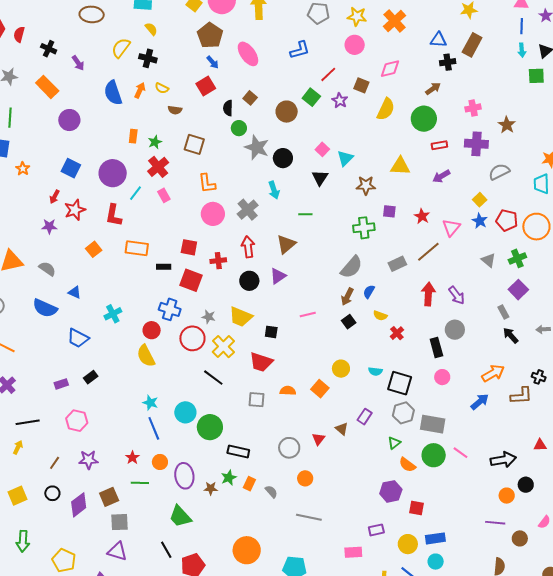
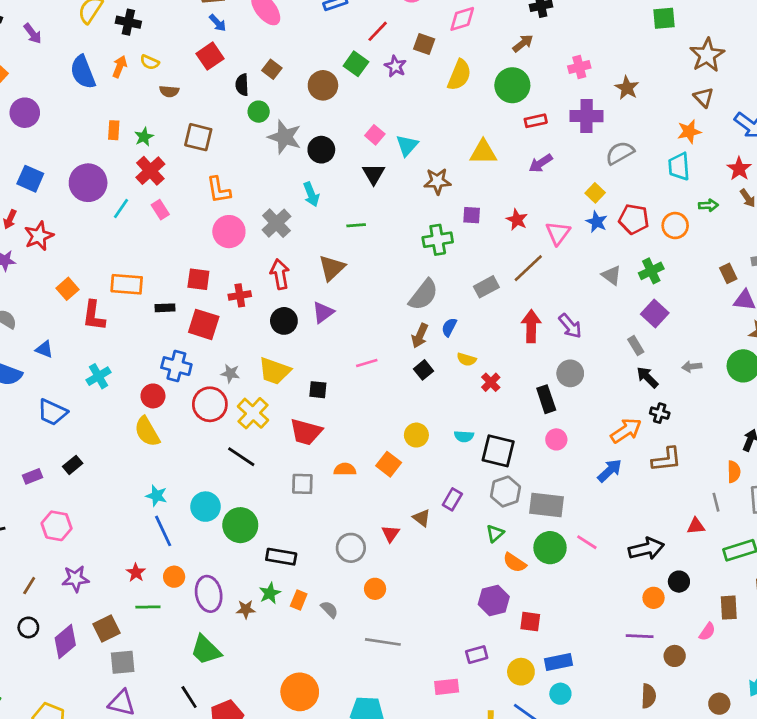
red L-shape: (114, 215) -> (94, 316), moved
orange circle: (536, 227) -> (675, 226), size x0.7
black cross: (539, 377) -> (660, 413), moved

